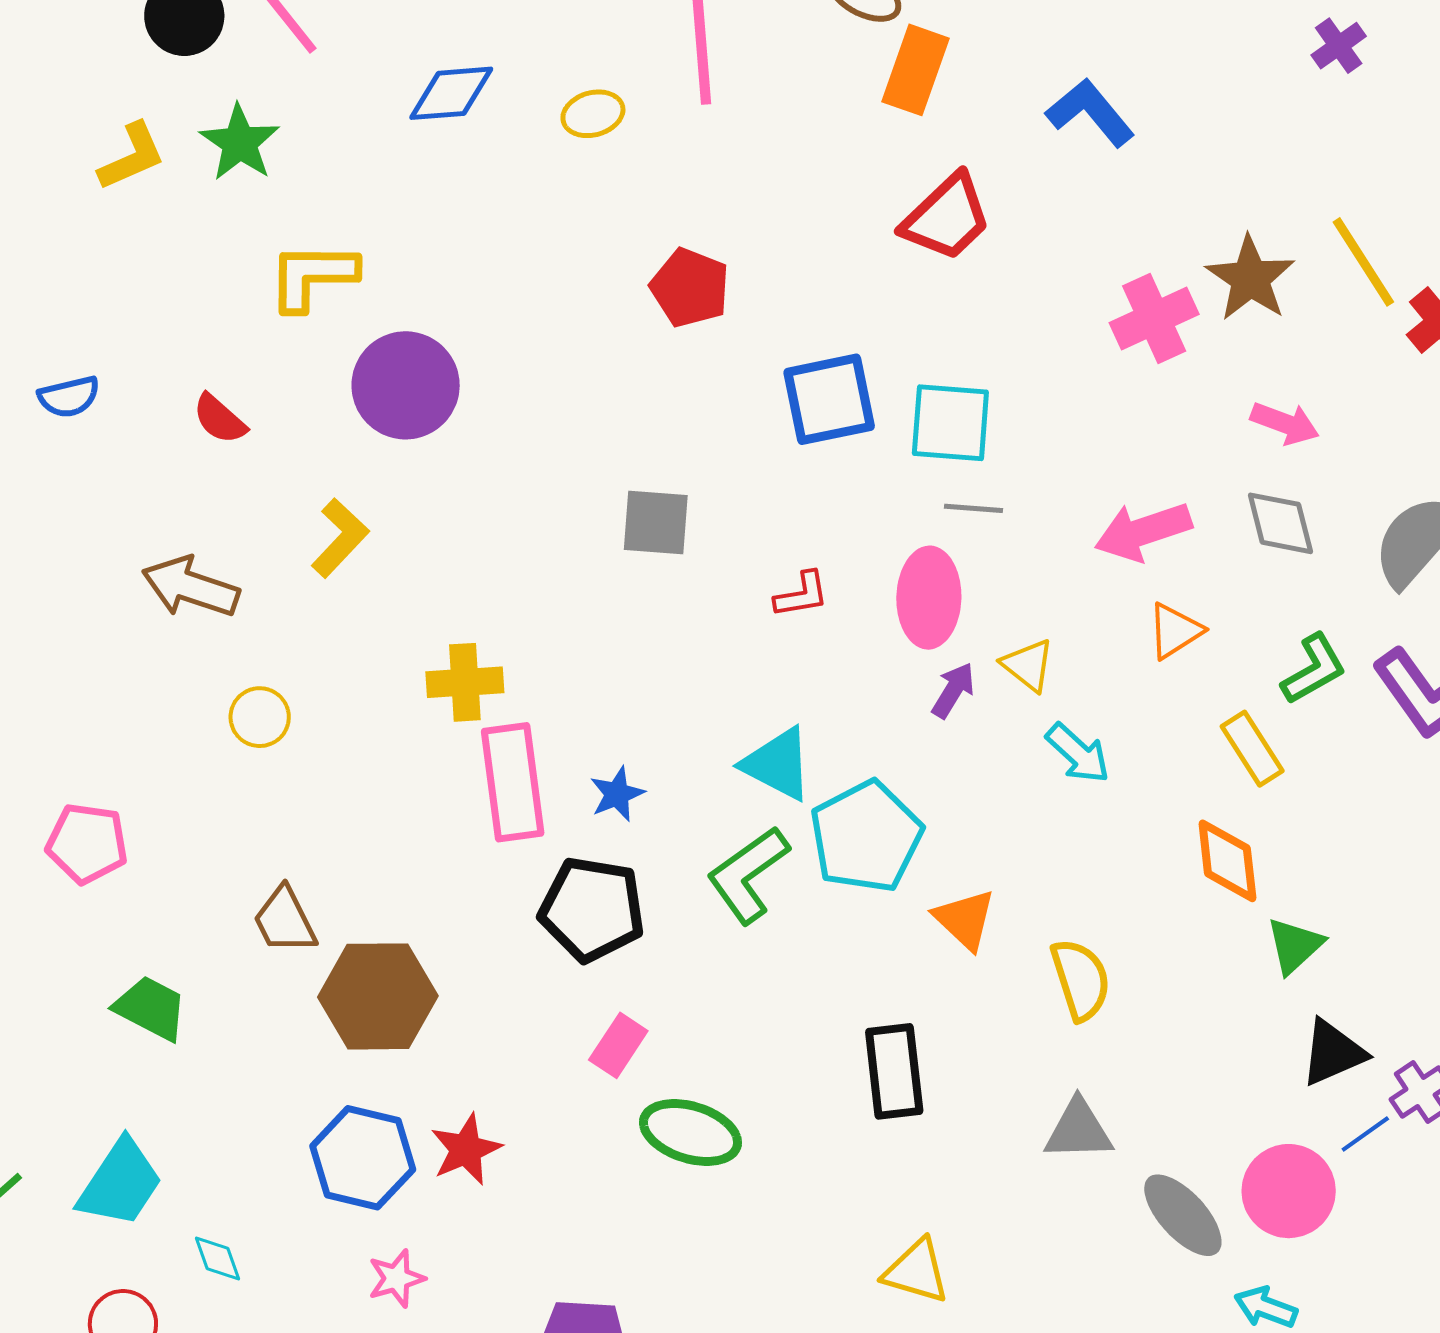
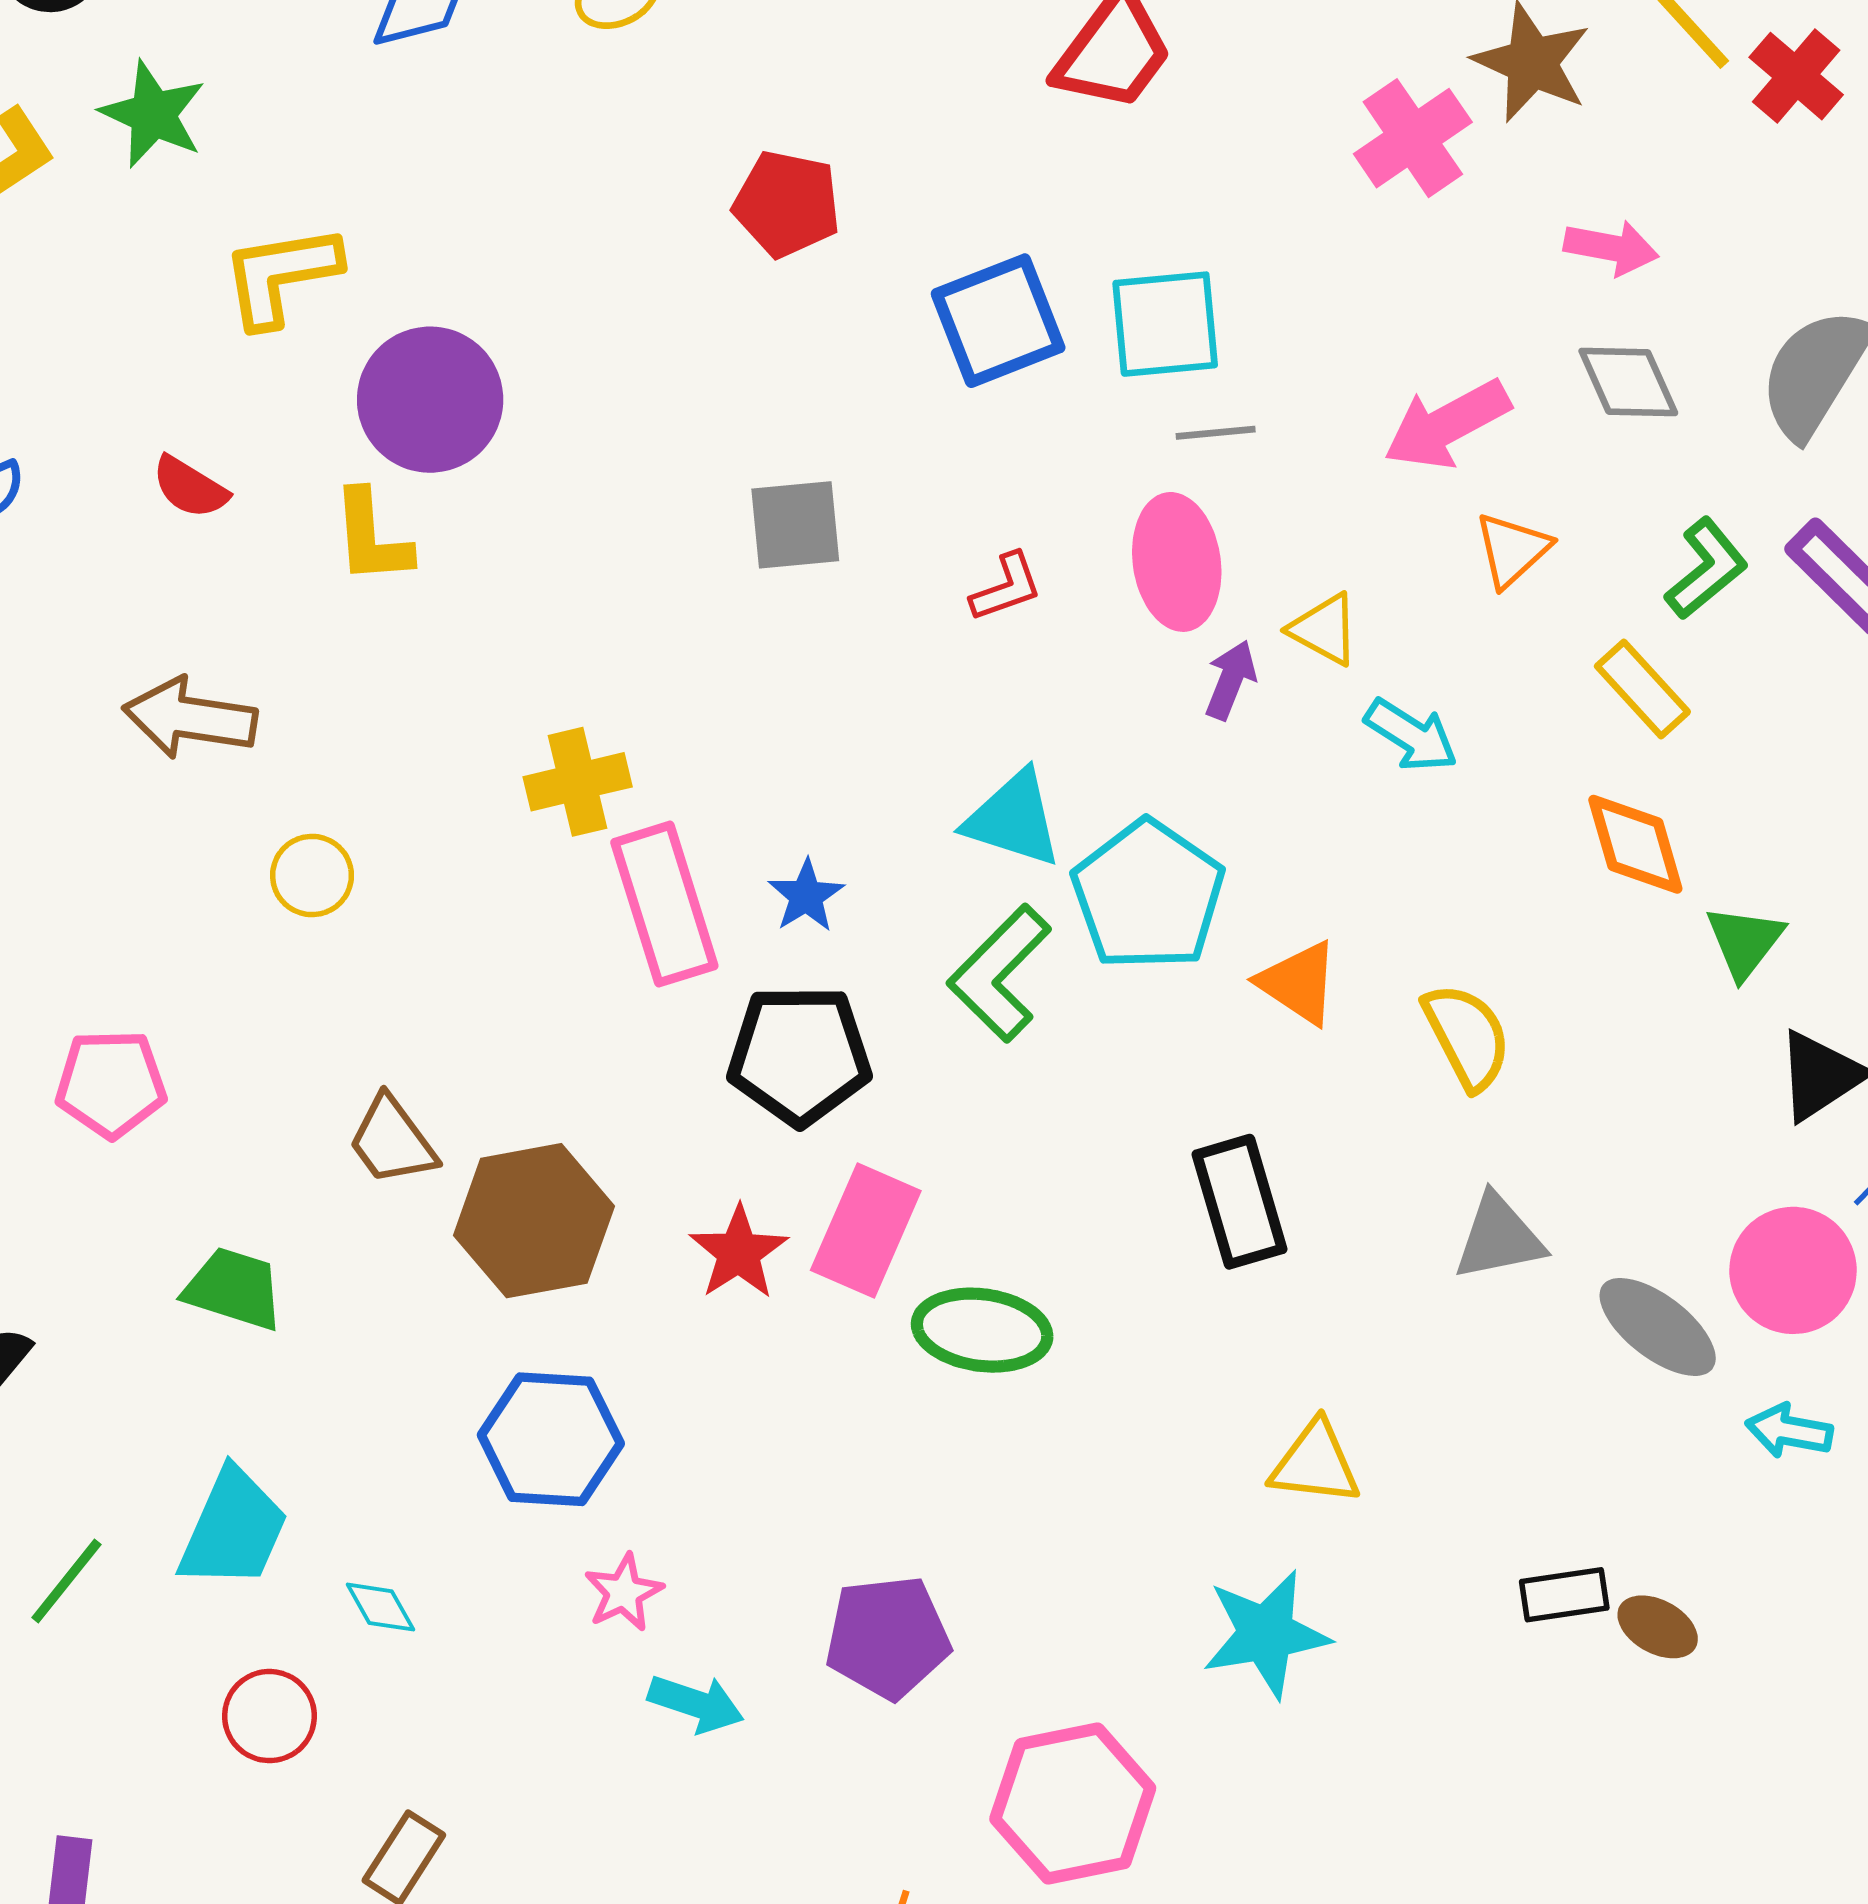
yellow L-shape: (340, 538) -> (371, 537), moved, turned 142
pink rectangle: (618, 1045) -> (866, 1230), size x1.5
red star: (466, 1149) -> (739, 1252), moved

